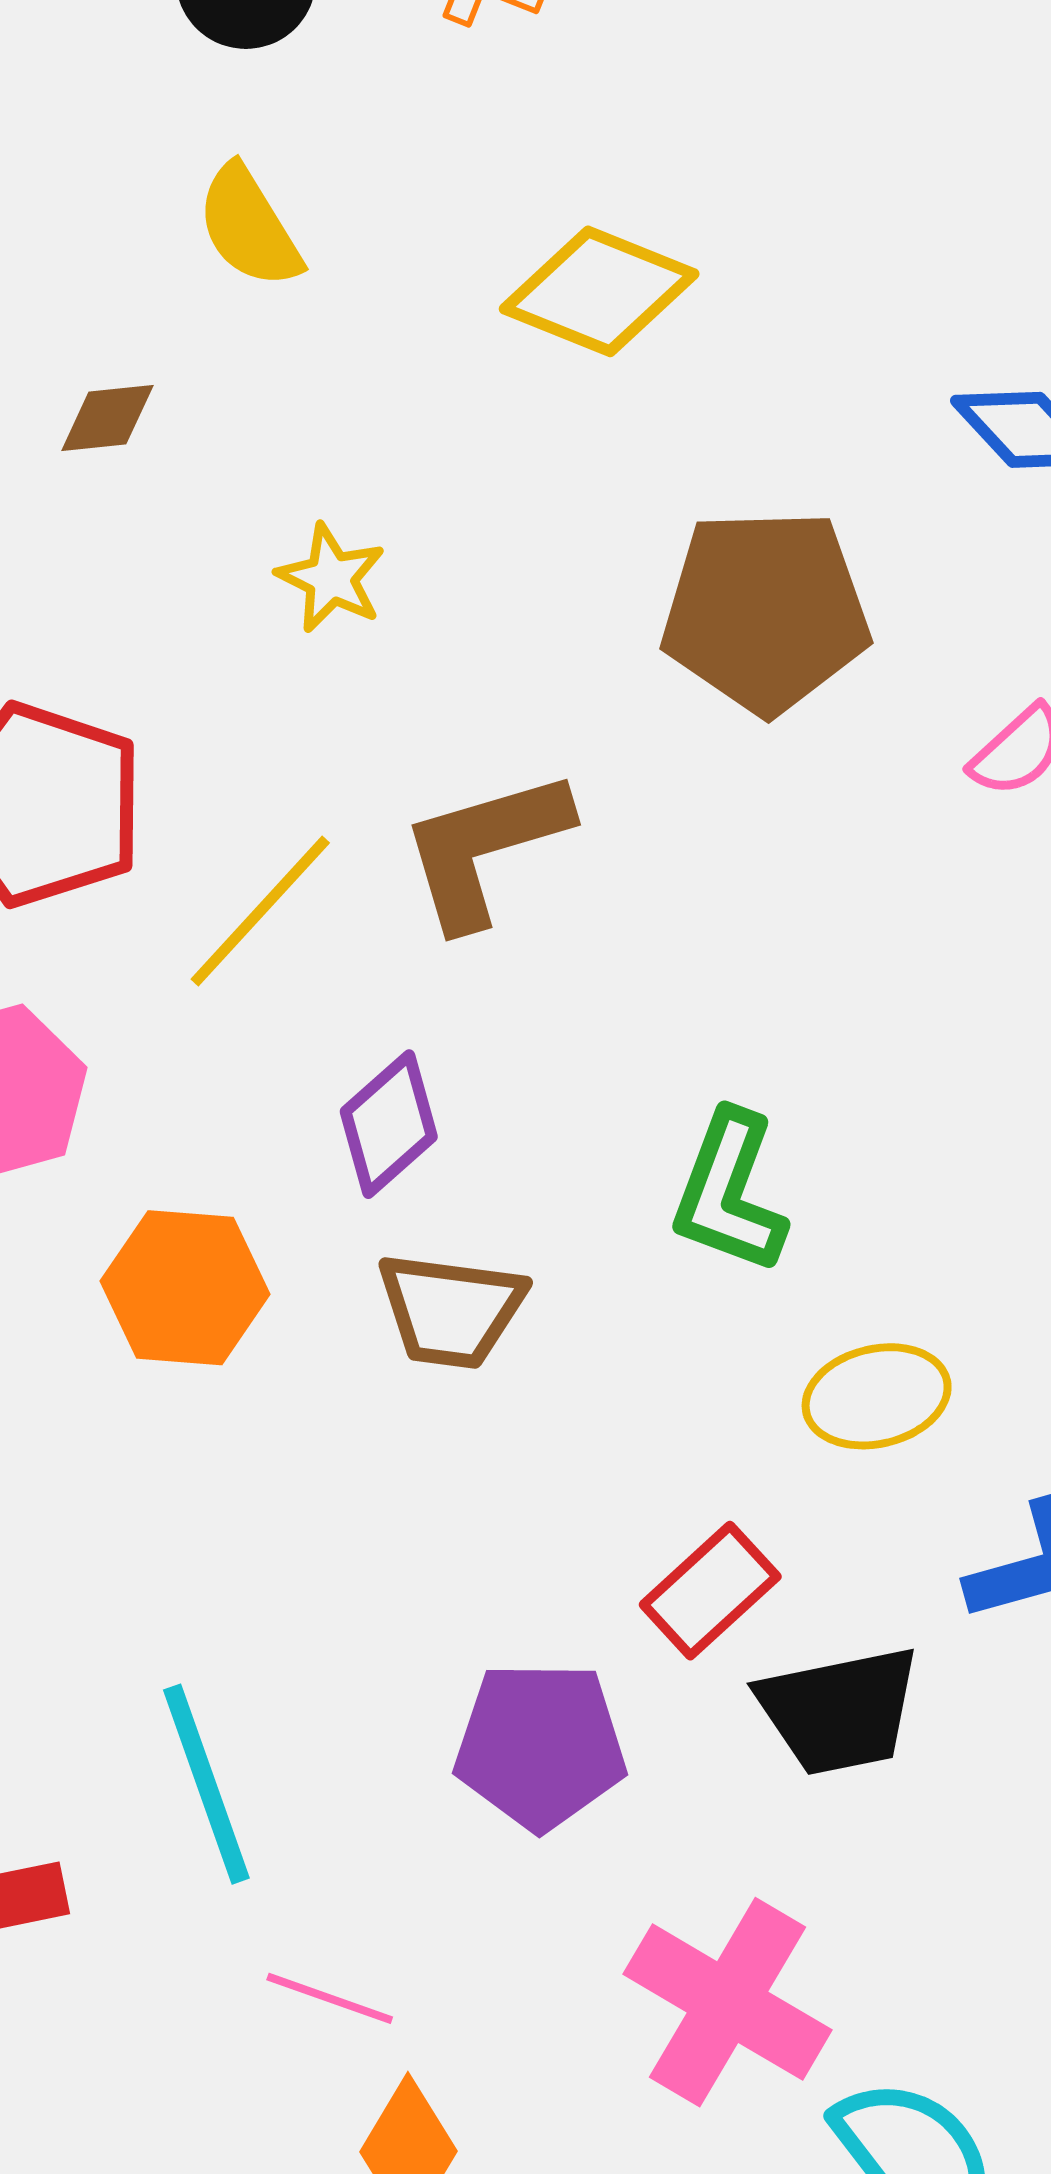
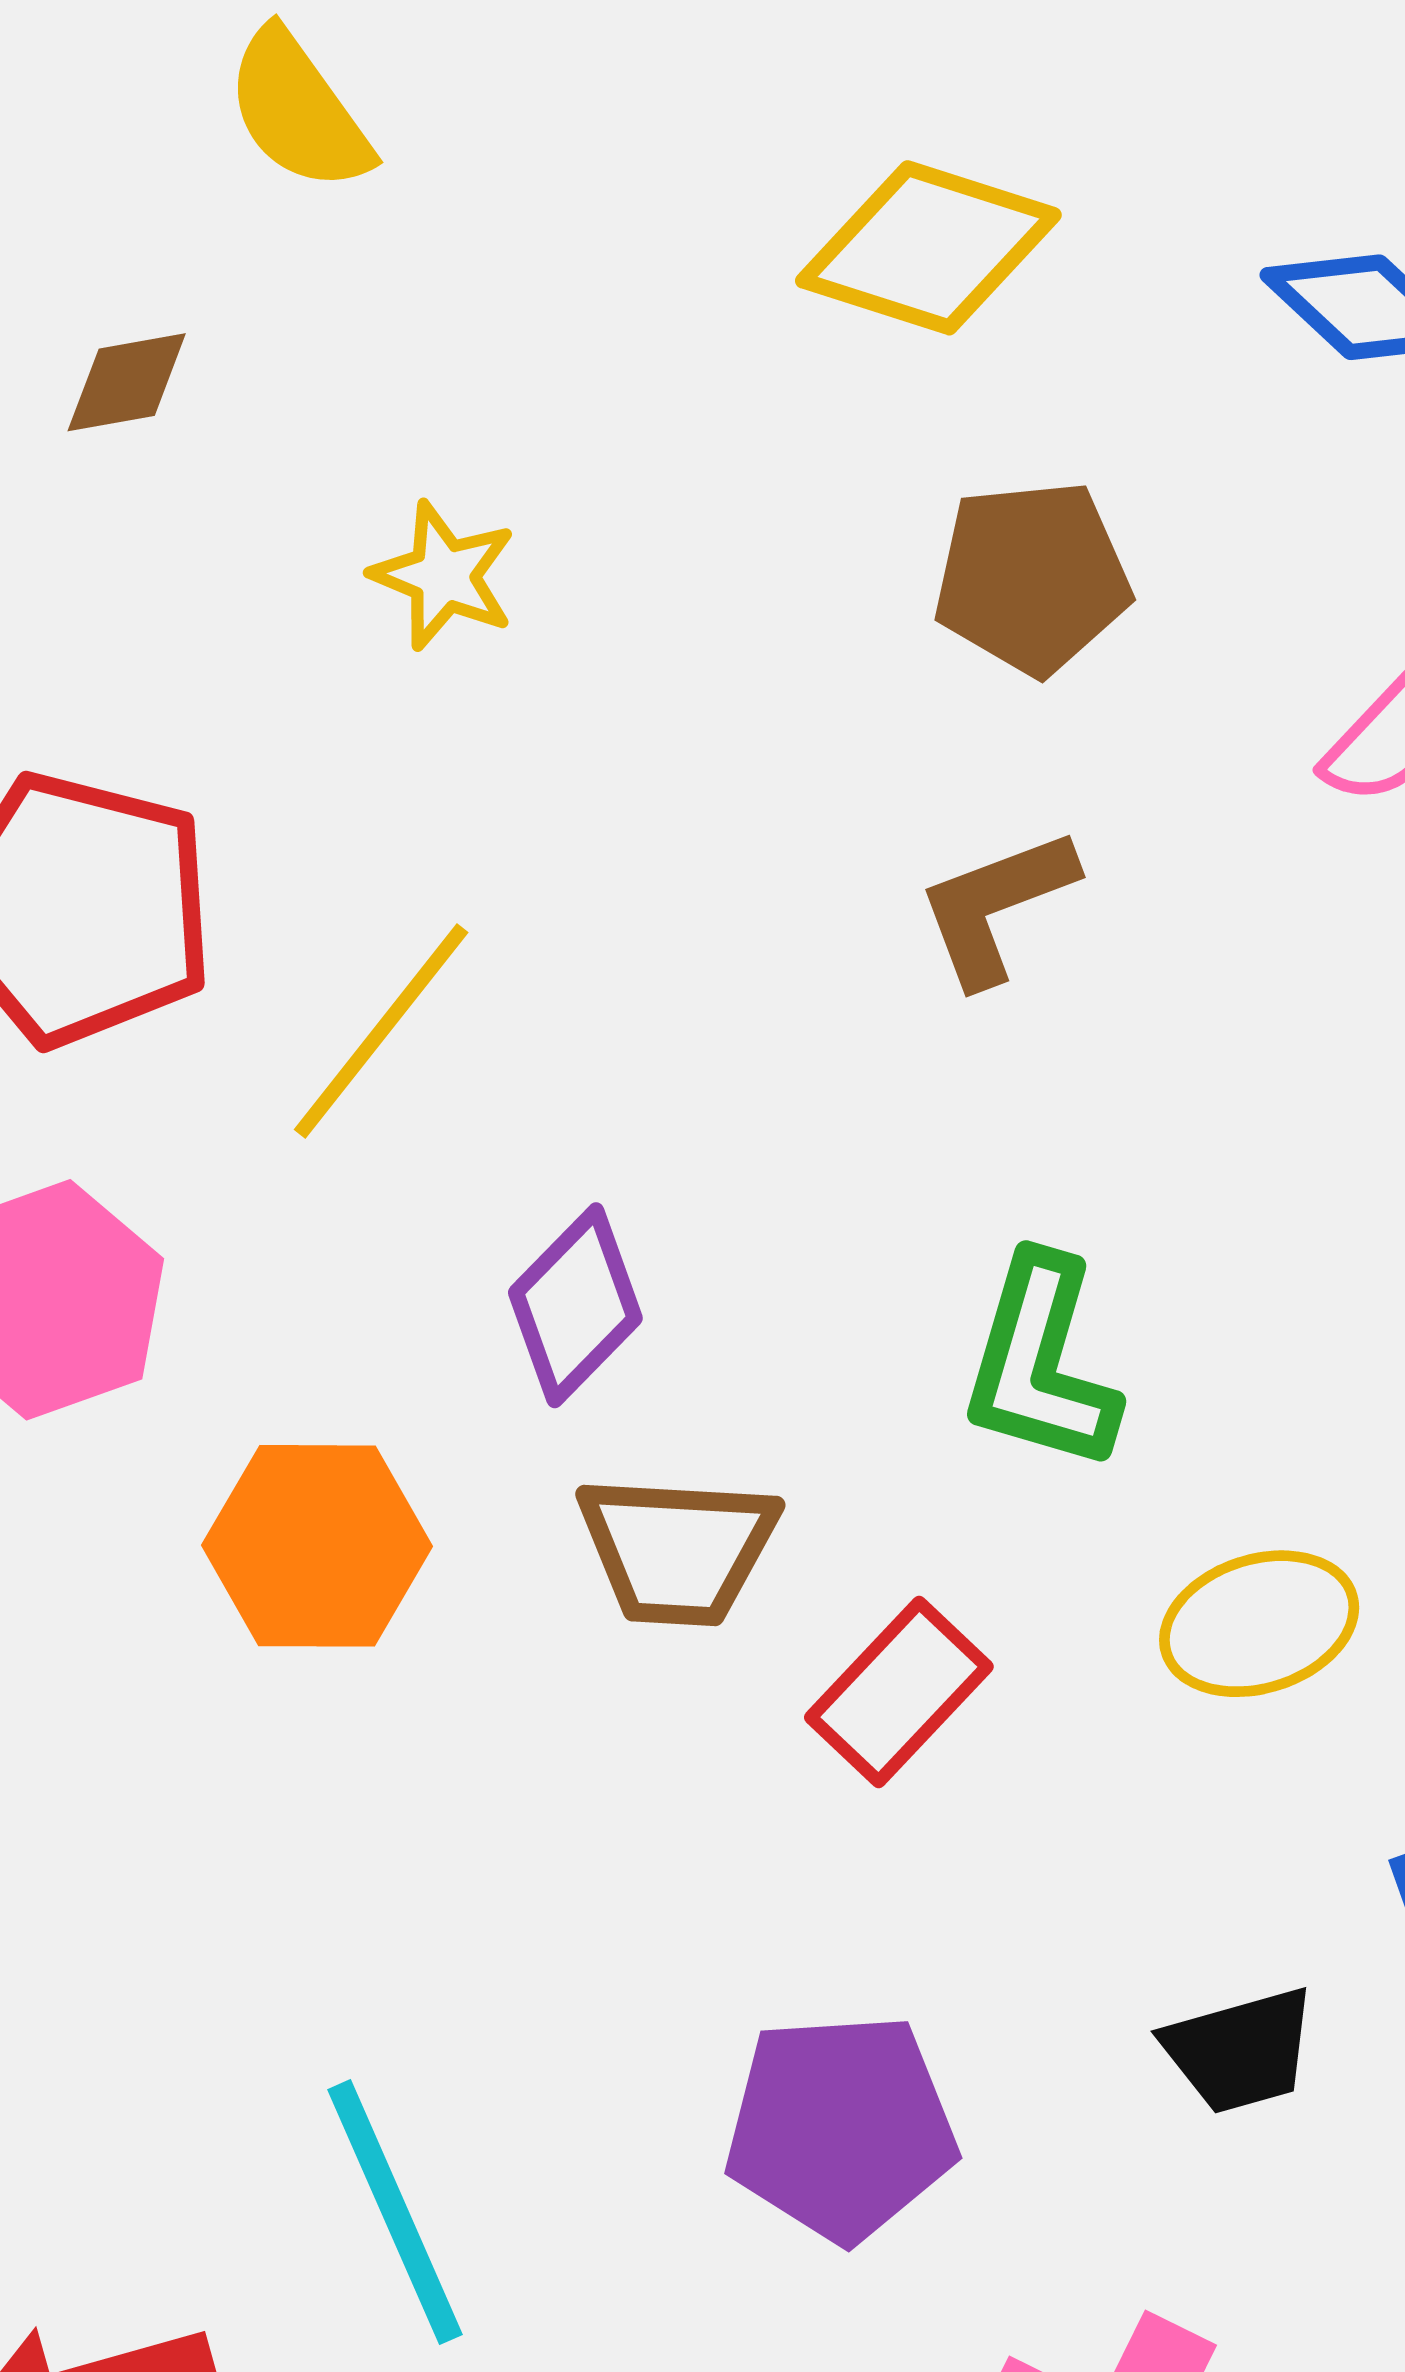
yellow diamond: (599, 291) -> (928, 248), moved
brown pentagon: (766, 611) -> (1032, 577), size x0.7
brown L-shape: (485, 848) -> (996, 906), moved, size x0.7
red rectangle: (710, 1591) -> (899, 1692), moved
black trapezoid: (839, 1711) -> (1240, 2050), size x0.7

